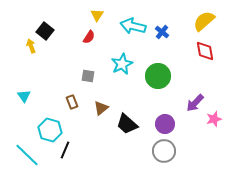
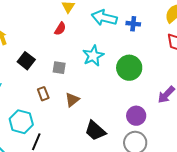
black square: (45, 31) -> (26, 61), moved
blue cross: (162, 32) -> (133, 24), turned -32
black trapezoid: (127, 124) -> (95, 131), moved

